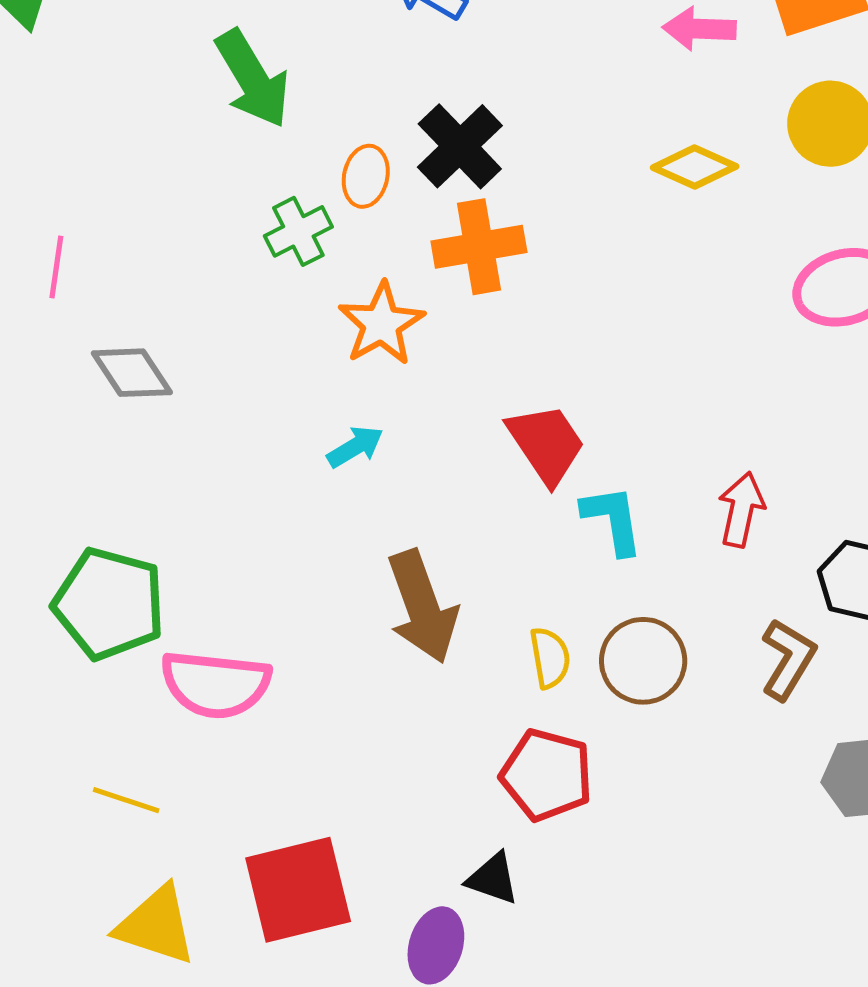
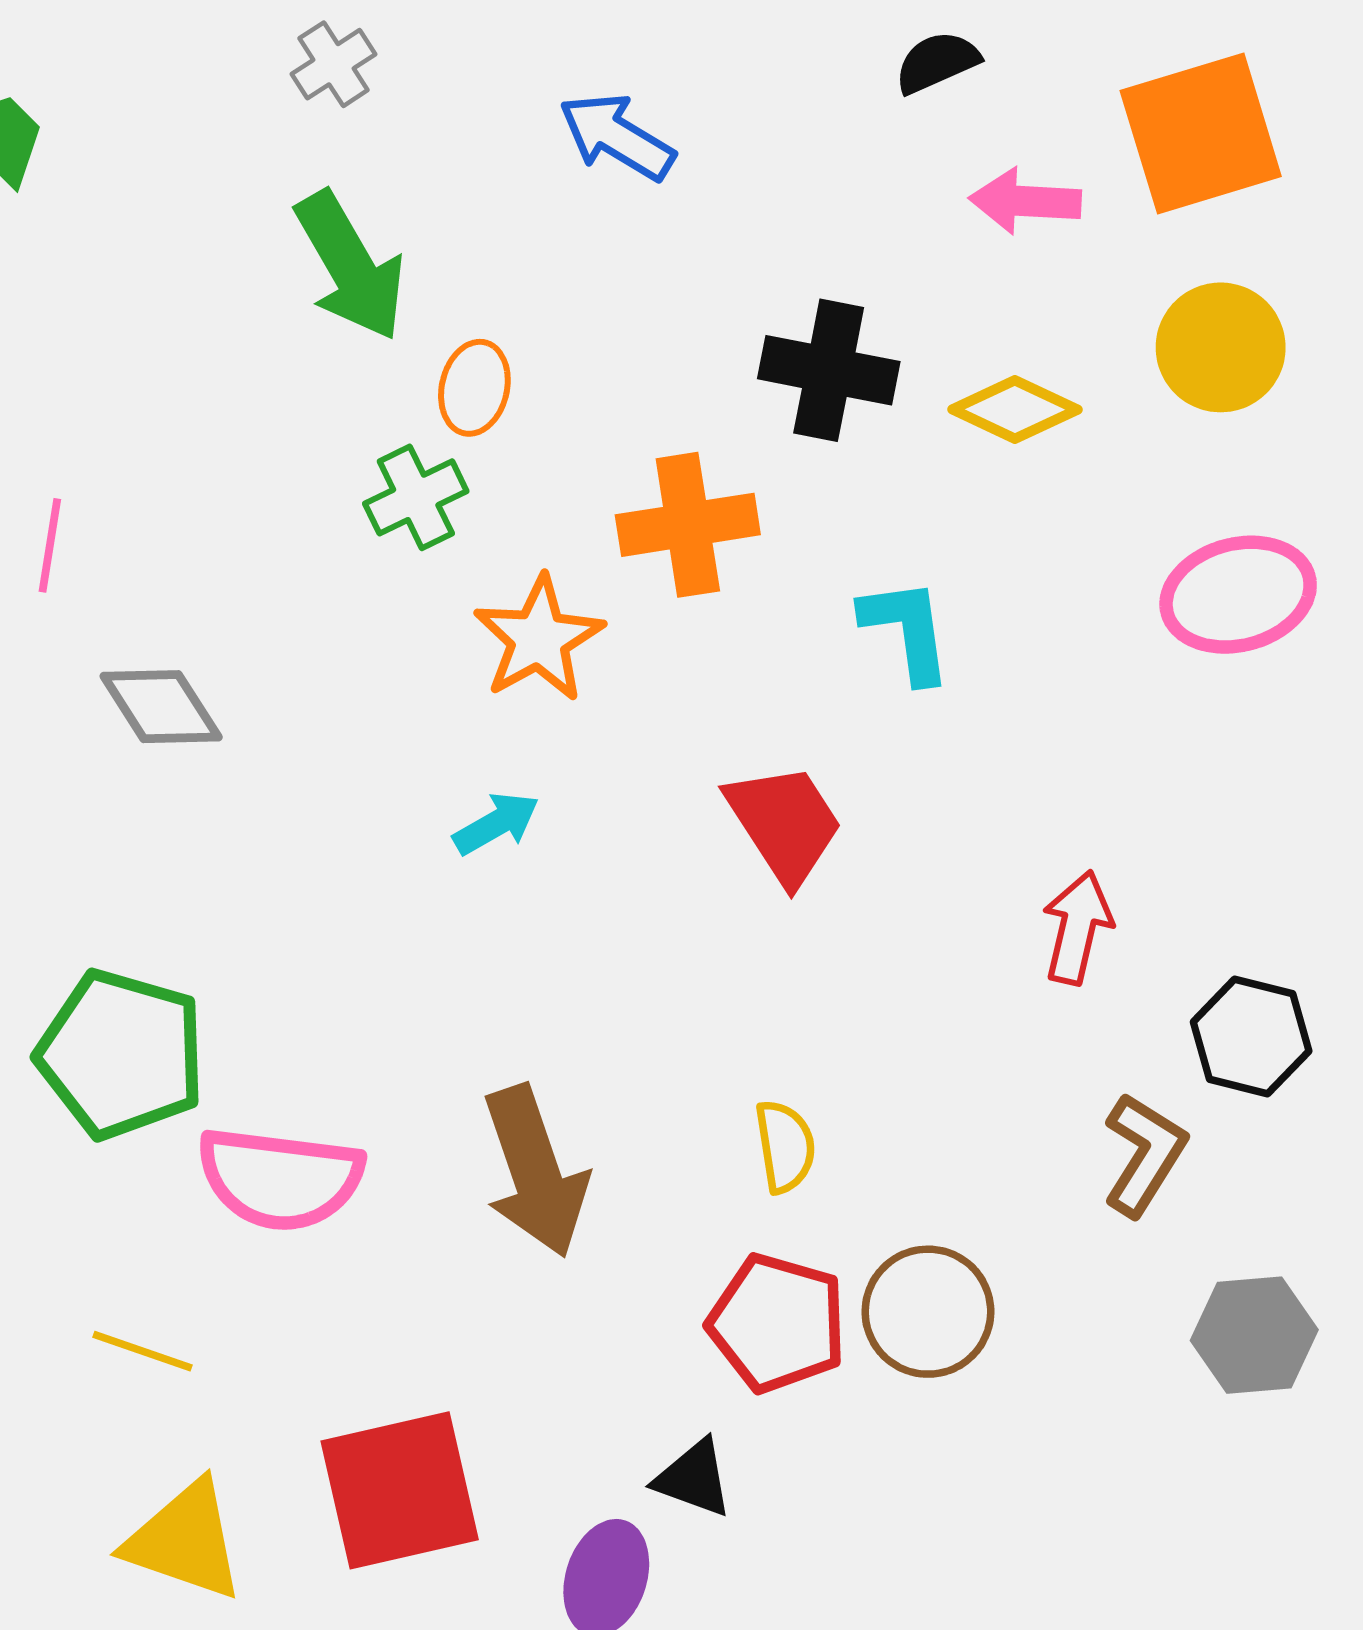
black cross: (460, 146) -> (829, 370), moved, turned -36
orange ellipse: (366, 176) -> (474, 388), moved
cyan L-shape: (613, 520) -> (907, 630), moved
brown arrow: (422, 607) -> (535, 1171), moved
brown circle: (643, 661) -> (928, 1312), moved

